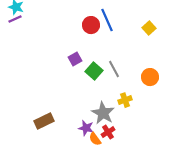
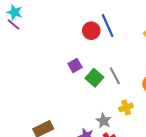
purple line: (15, 19) -> (14, 25), turned 64
gray star: (103, 113) -> (104, 121), size x0.7

